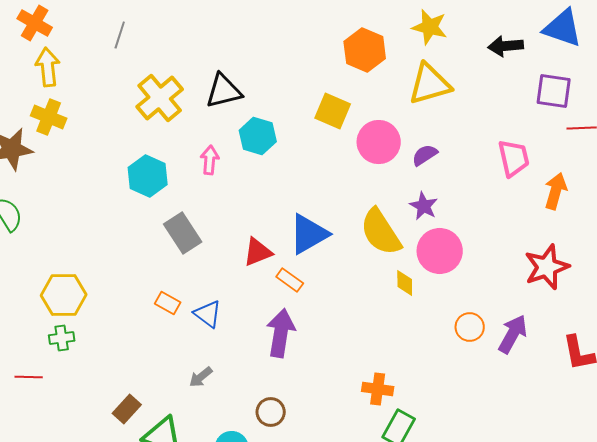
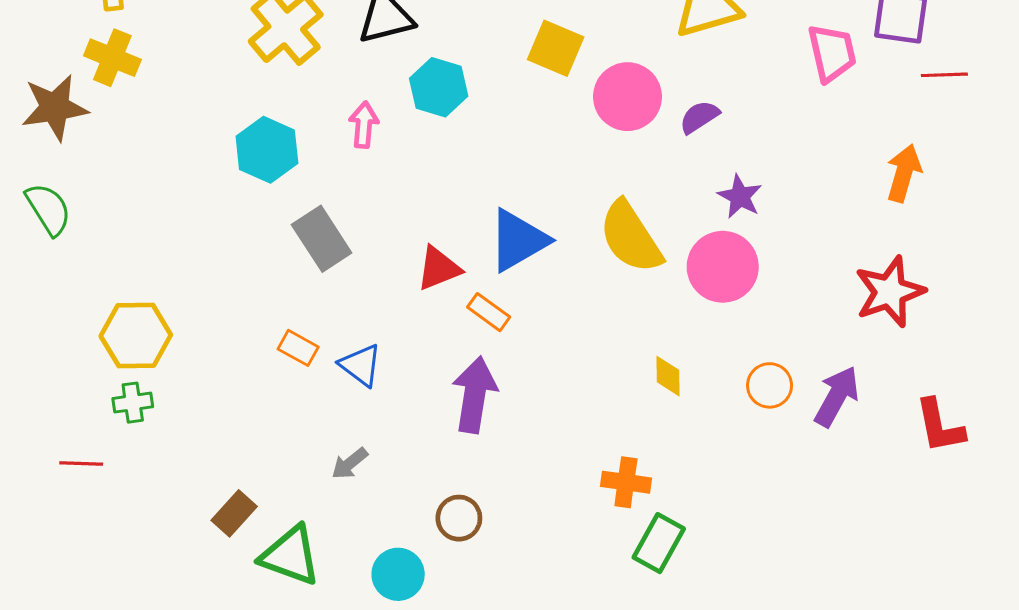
pink trapezoid: (514, 158) -> (832, 53), moved
purple star: (424, 206) -> (740, 197), moved
yellow diamond: (405, 283) -> (668, 376), moved

